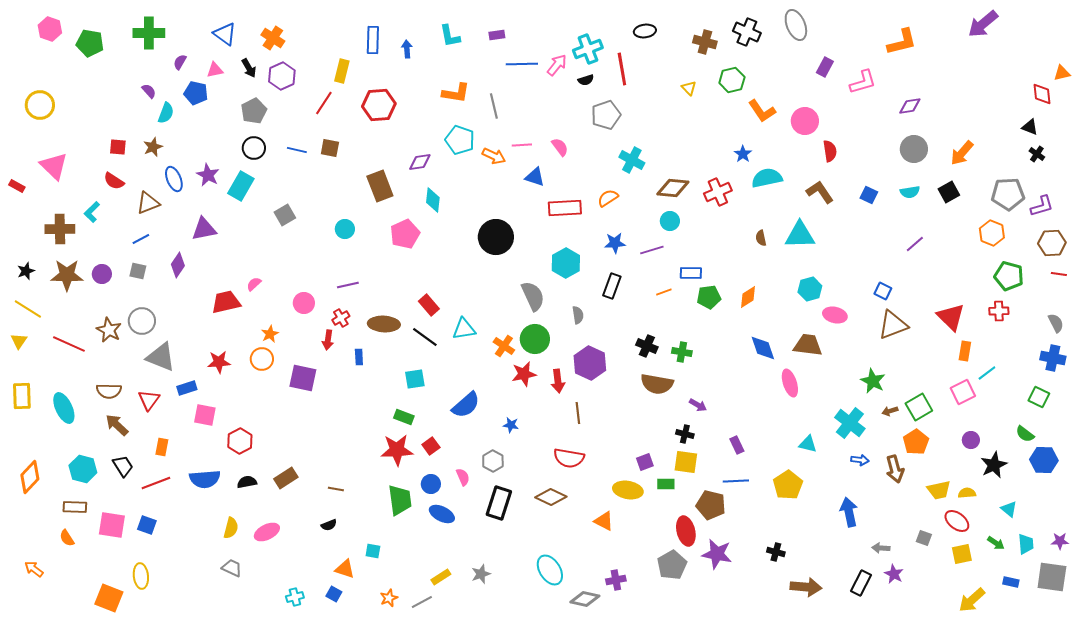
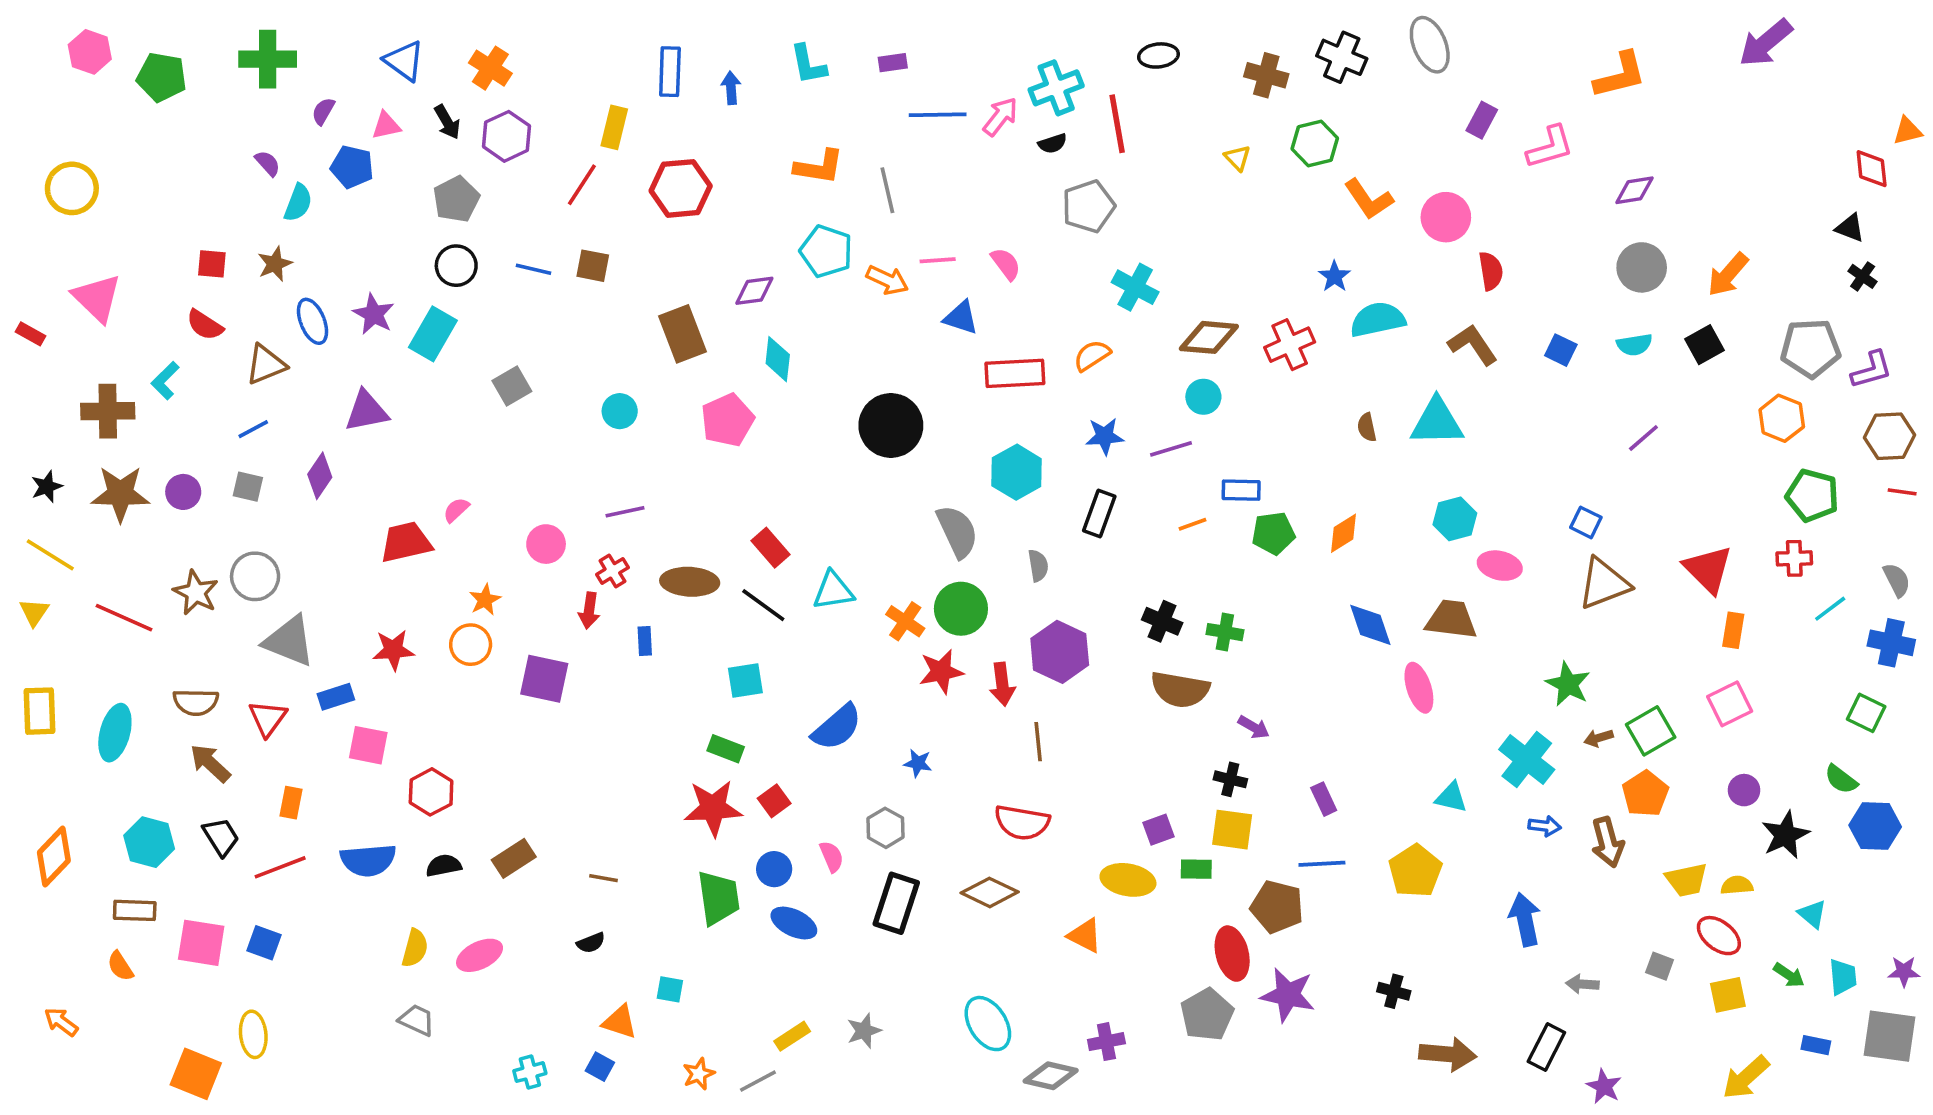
cyan line: (987, 373) -> (1830, 609), moved
cyan ellipse: (64, 408) -> (115, 733), turned 40
purple star: (894, 574) -> (1604, 1086), moved

